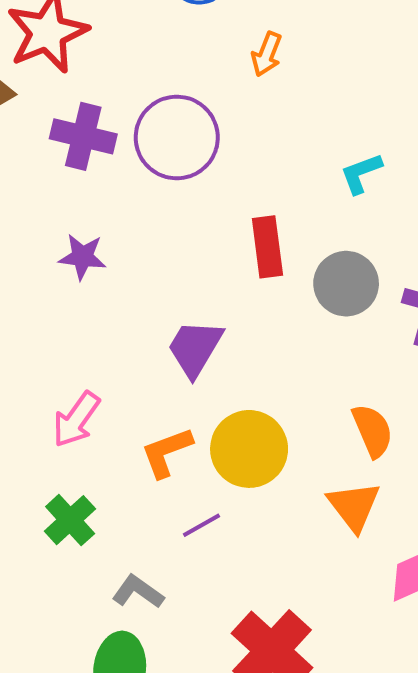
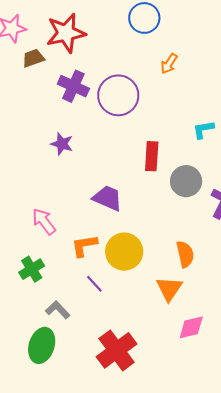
purple trapezoid: (195, 348) -> (108, 198), turned 72
pink arrow: (76, 420) -> (44, 221), turned 96
purple line: (202, 525) -> (94, 284), turned 66

